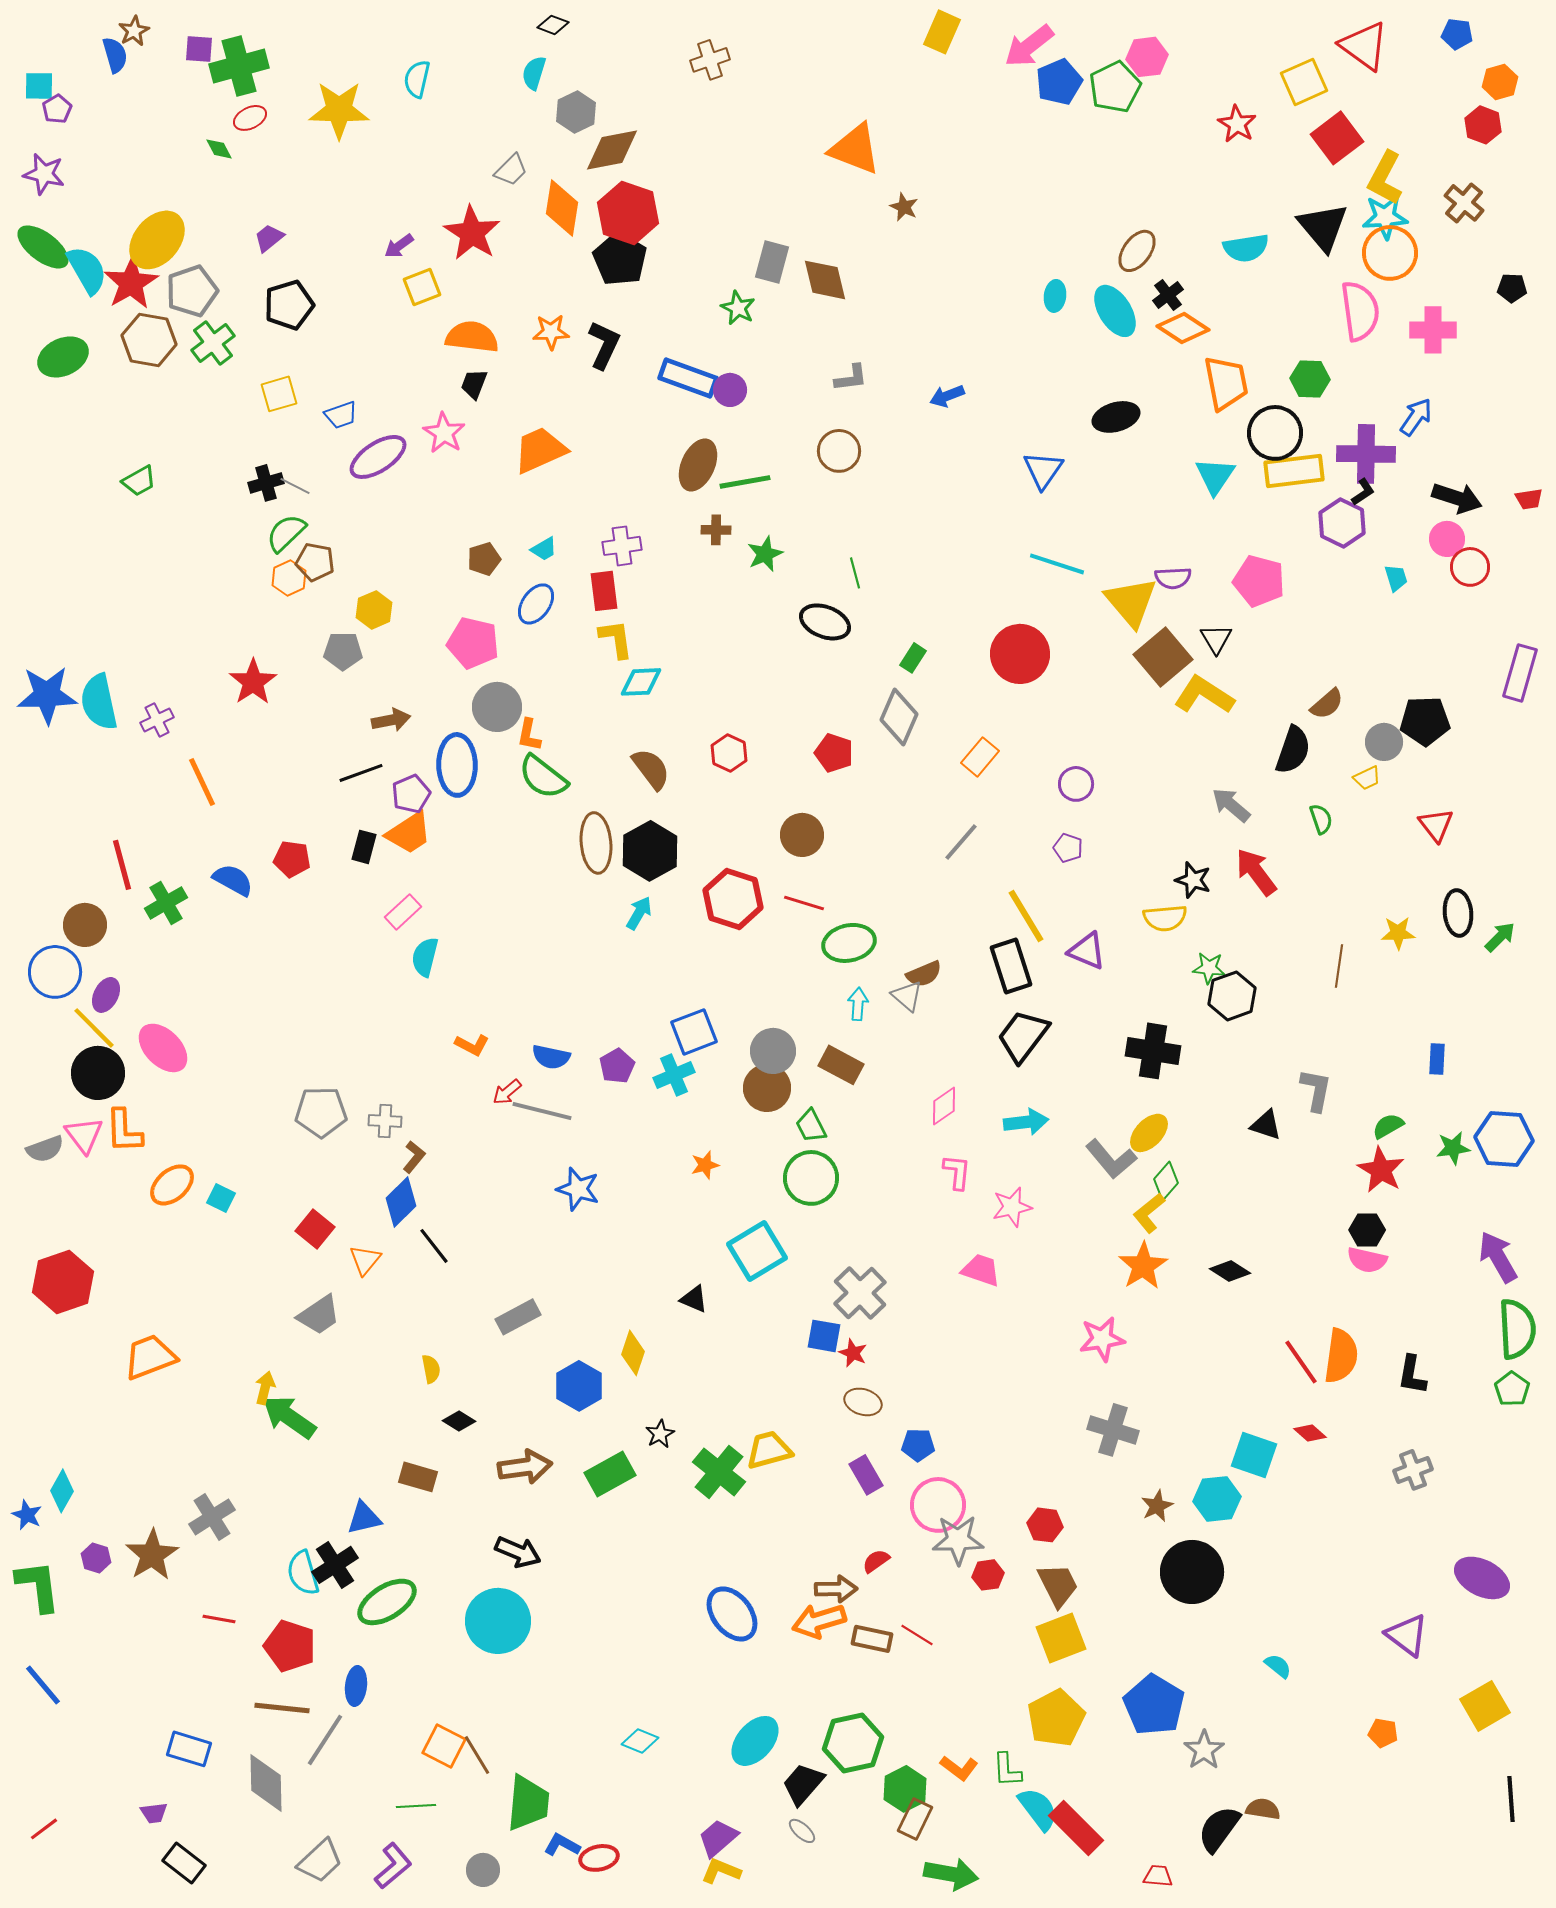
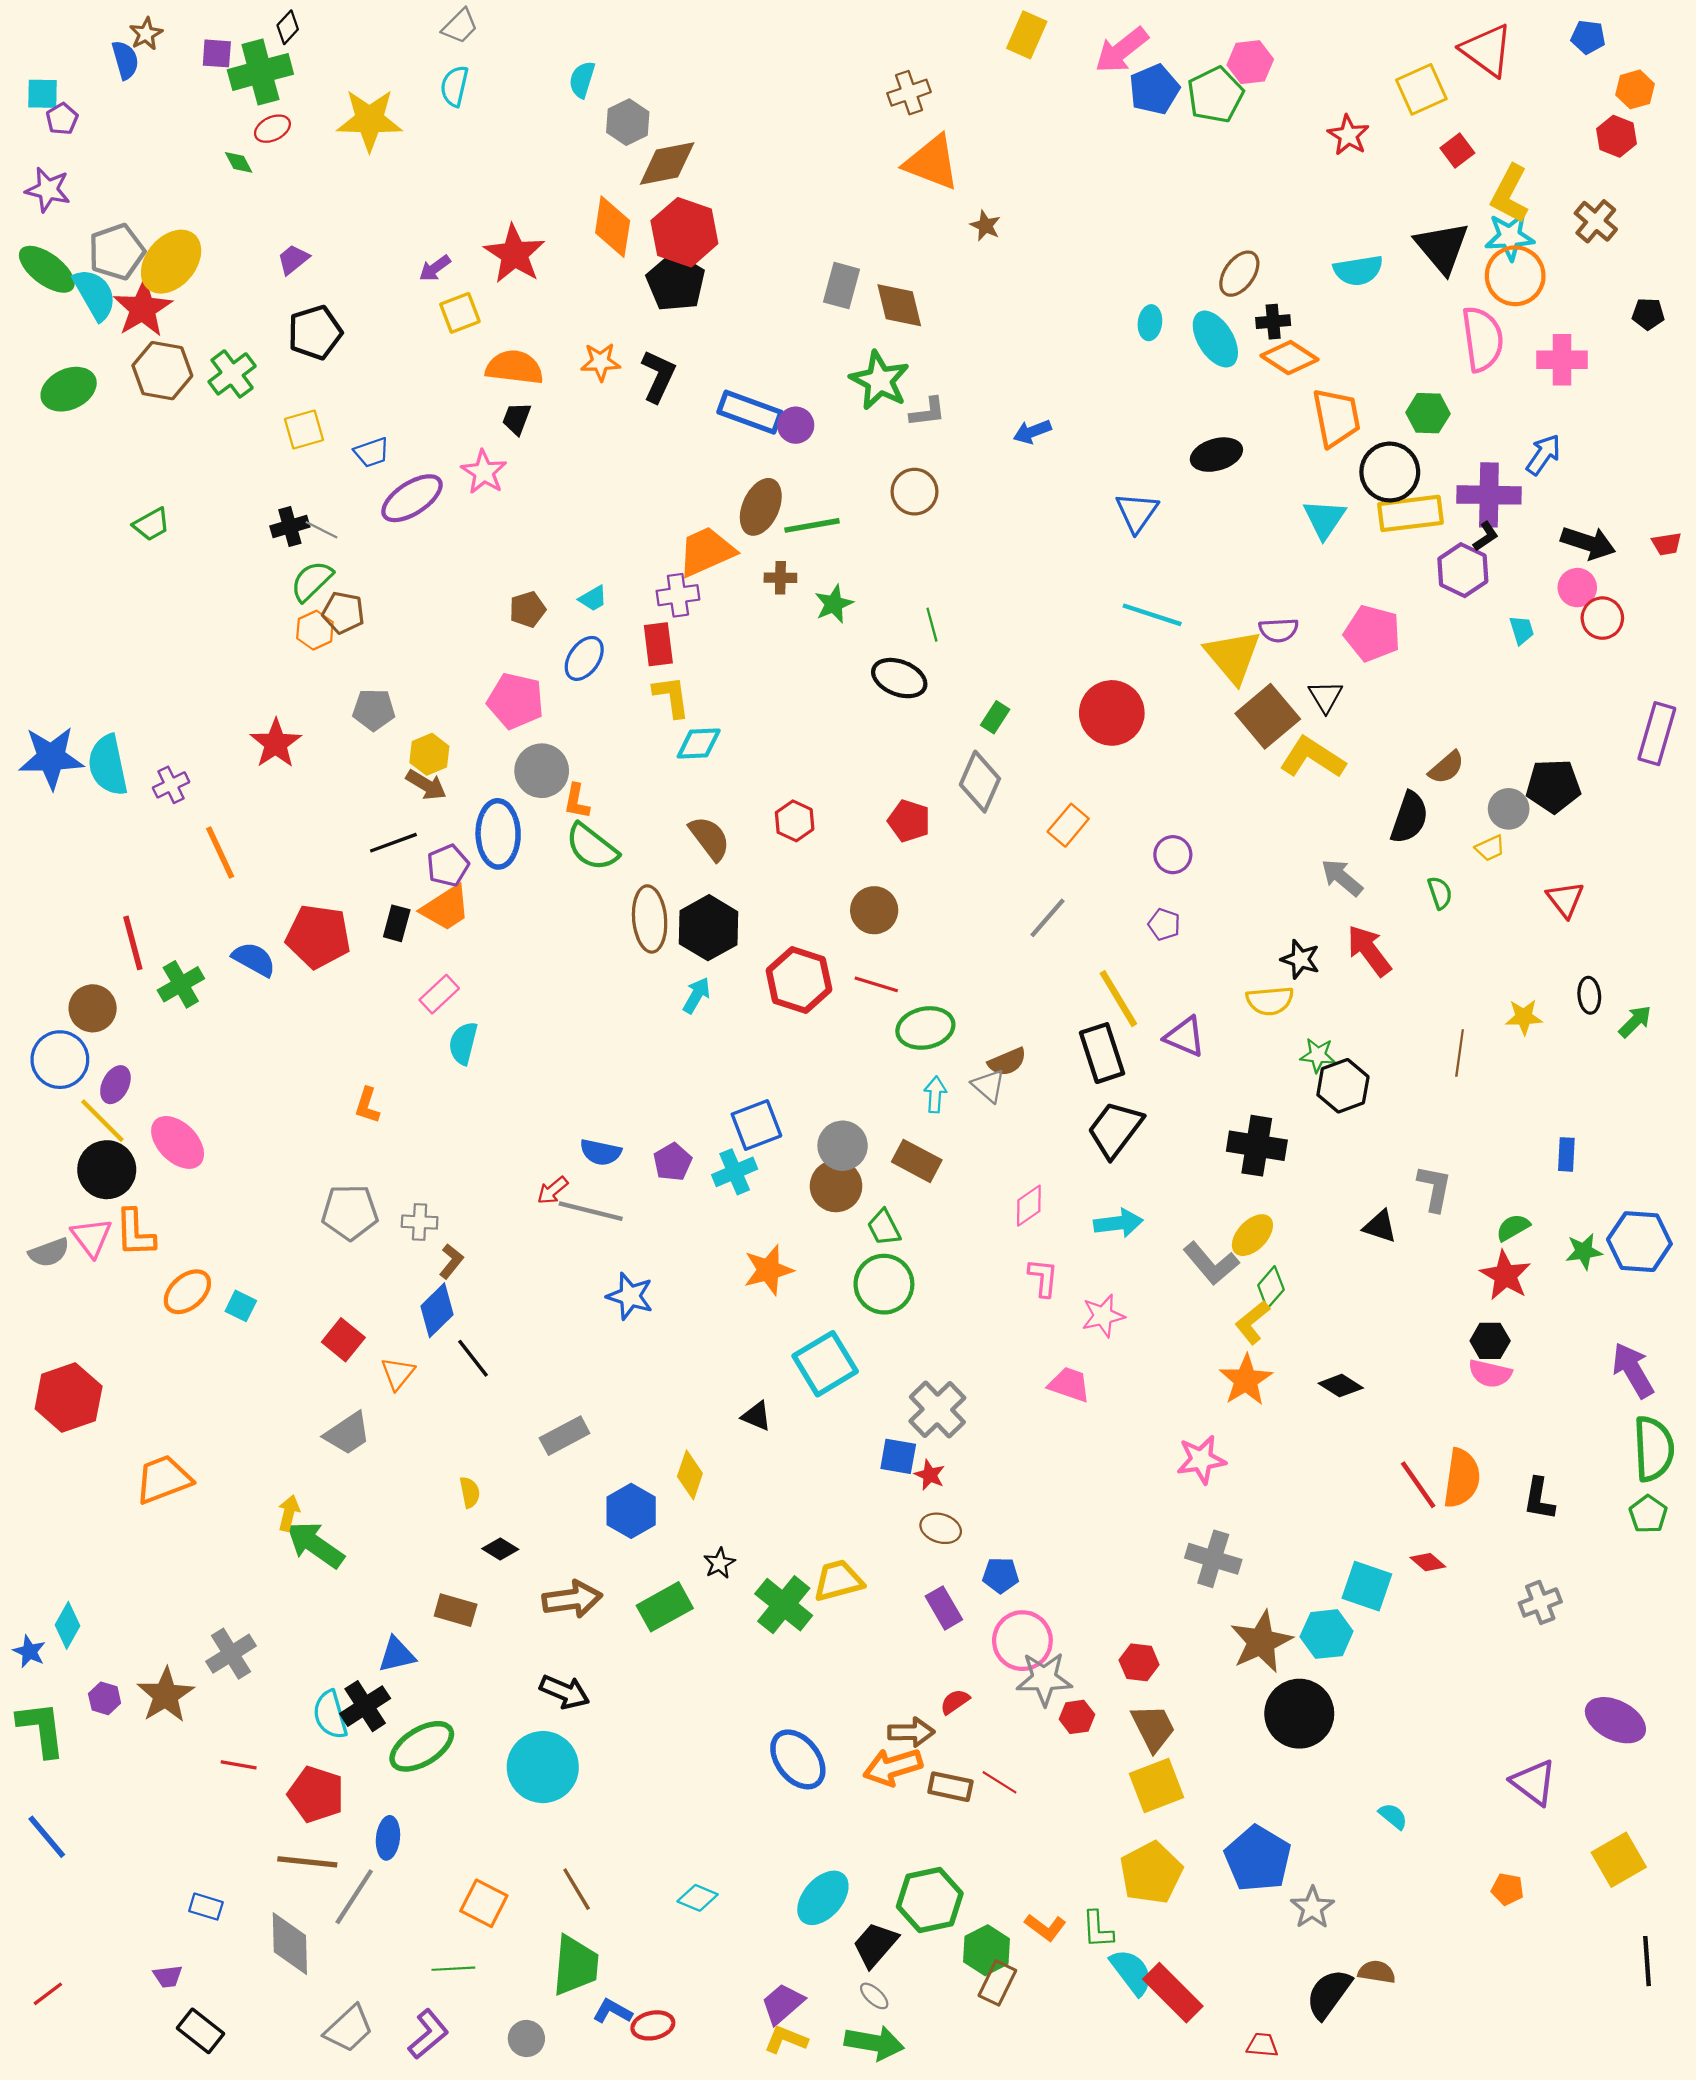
black diamond: (553, 25) -> (288, 27), moved, turned -68
brown cross: (710, 60) -> (909, 93), moved
red square: (1337, 138) -> (1457, 150), size x0.6
gray trapezoid: (511, 170) -> (460, 26), moved
gray pentagon: (192, 291) -> (117, 252), moved
black cross: (1168, 295) -> (1273, 322), turned 32
green star: (738, 308) -> (880, 380), moved, size x1.6
orange trapezoid: (540, 450) -> (706, 552), moved
yellow hexagon: (374, 610) -> (429, 754), moved
brown arrow: (391, 720) -> (426, 785), turned 42
red pentagon: (292, 859) -> (318, 936), size x1.6
black ellipse: (1458, 913) -> (1589, 995), size x0.7
orange L-shape: (472, 1045) -> (367, 1105), moved, turned 80
orange star: (705, 1165) -> (768, 1270), size x1.6
brown star: (1157, 1506) -> (1261, 1642), size x1.8
blue rectangle: (189, 1749) -> (206, 1907), size x0.7
brown line: (477, 1755) -> (577, 1889), moved
green arrow: (951, 1874) -> (874, 2043), moved

